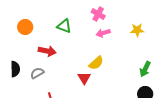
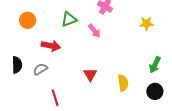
green triangle: (64, 26) -> (69, 19), turned -42
pink arrow: (103, 33) -> (94, 31), moved, turned -112
yellow semicircle: (96, 63) -> (123, 83), moved, turned -56

